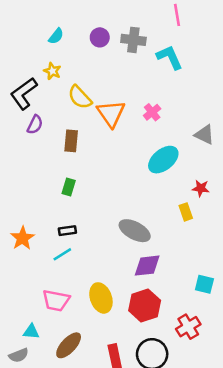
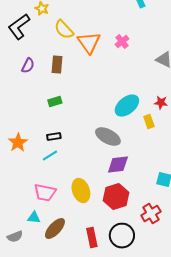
purple semicircle: (35, 125) -> (28, 66), moved
cyan ellipse: (163, 160) -> (127, 106), moved
green rectangle: (69, 187) -> (55, 102), turned 56
cyan triangle: (31, 332) -> (34, 218), moved

